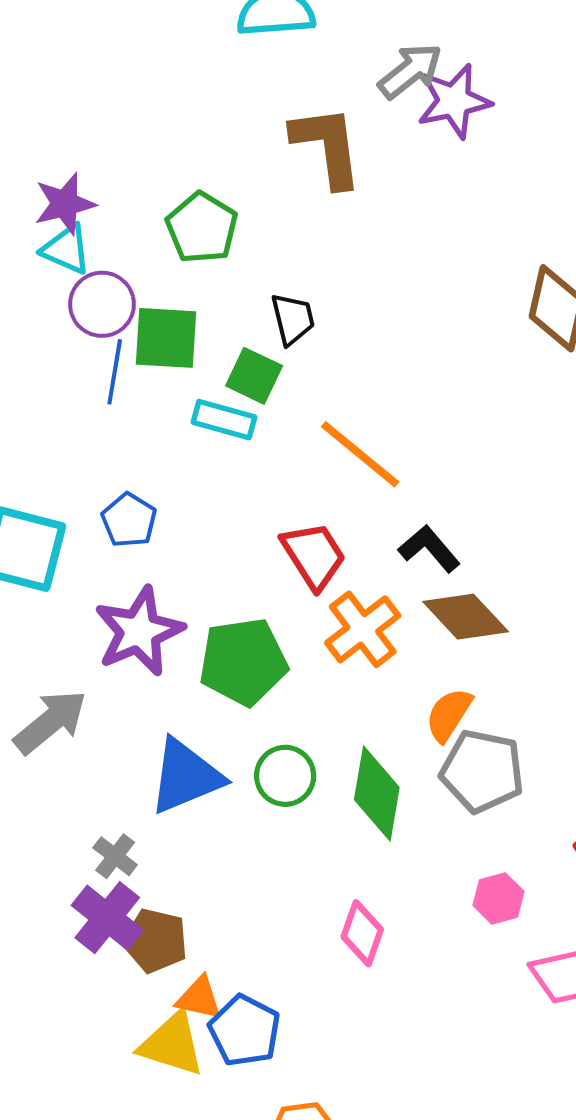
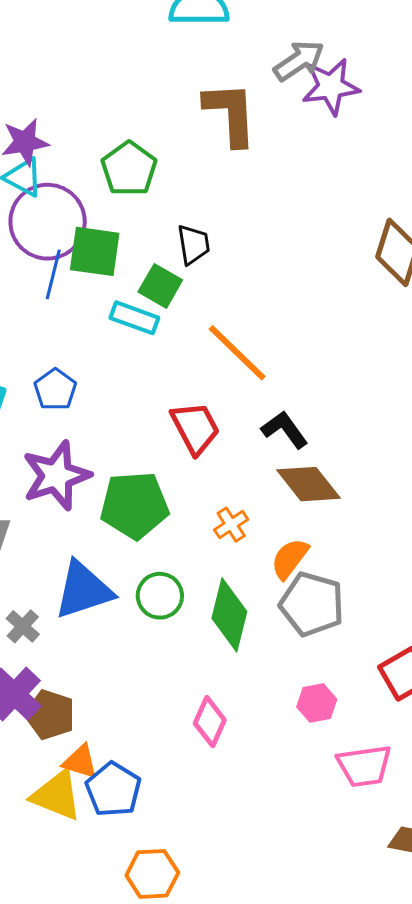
purple circle: (102, 304) -> (48, 222), size x1.5
orange cross: (363, 629) -> (231, 525), moved, size x0.6
gray cross: (115, 856) -> (23, 626), moved

